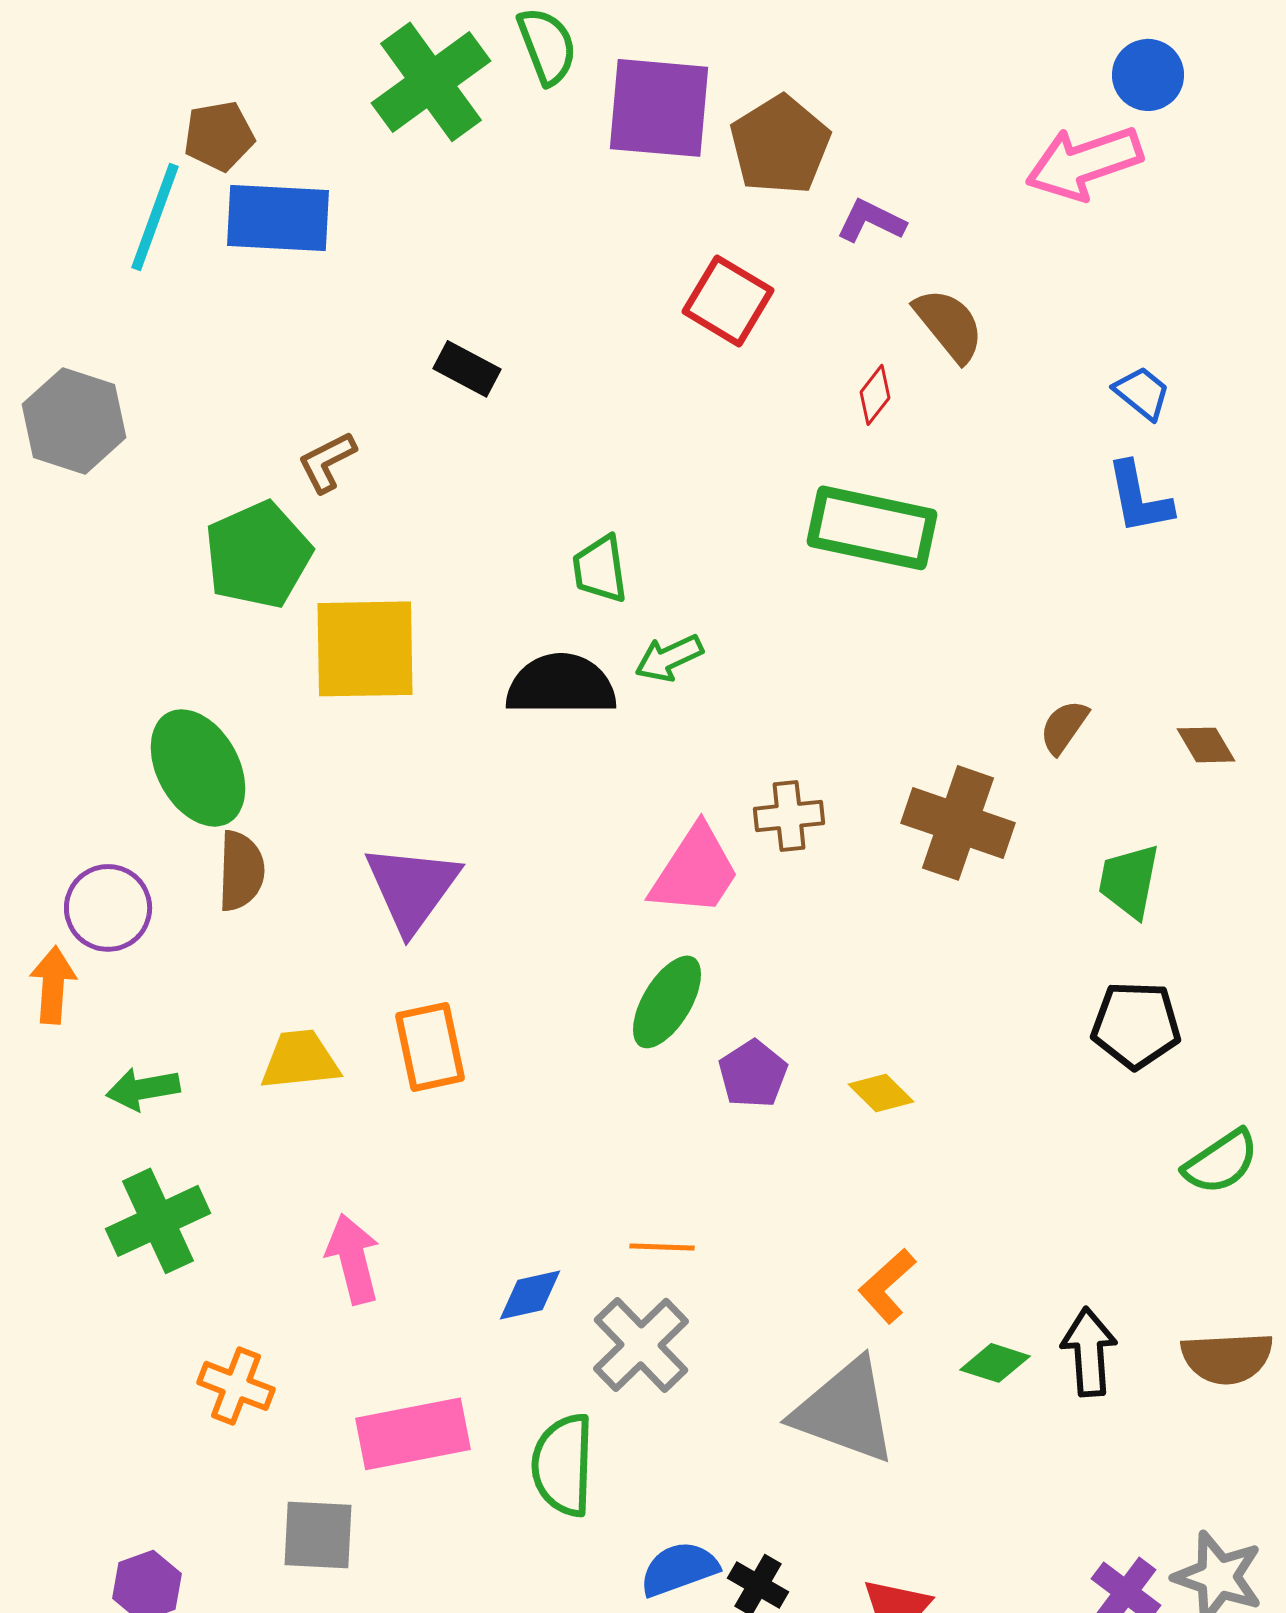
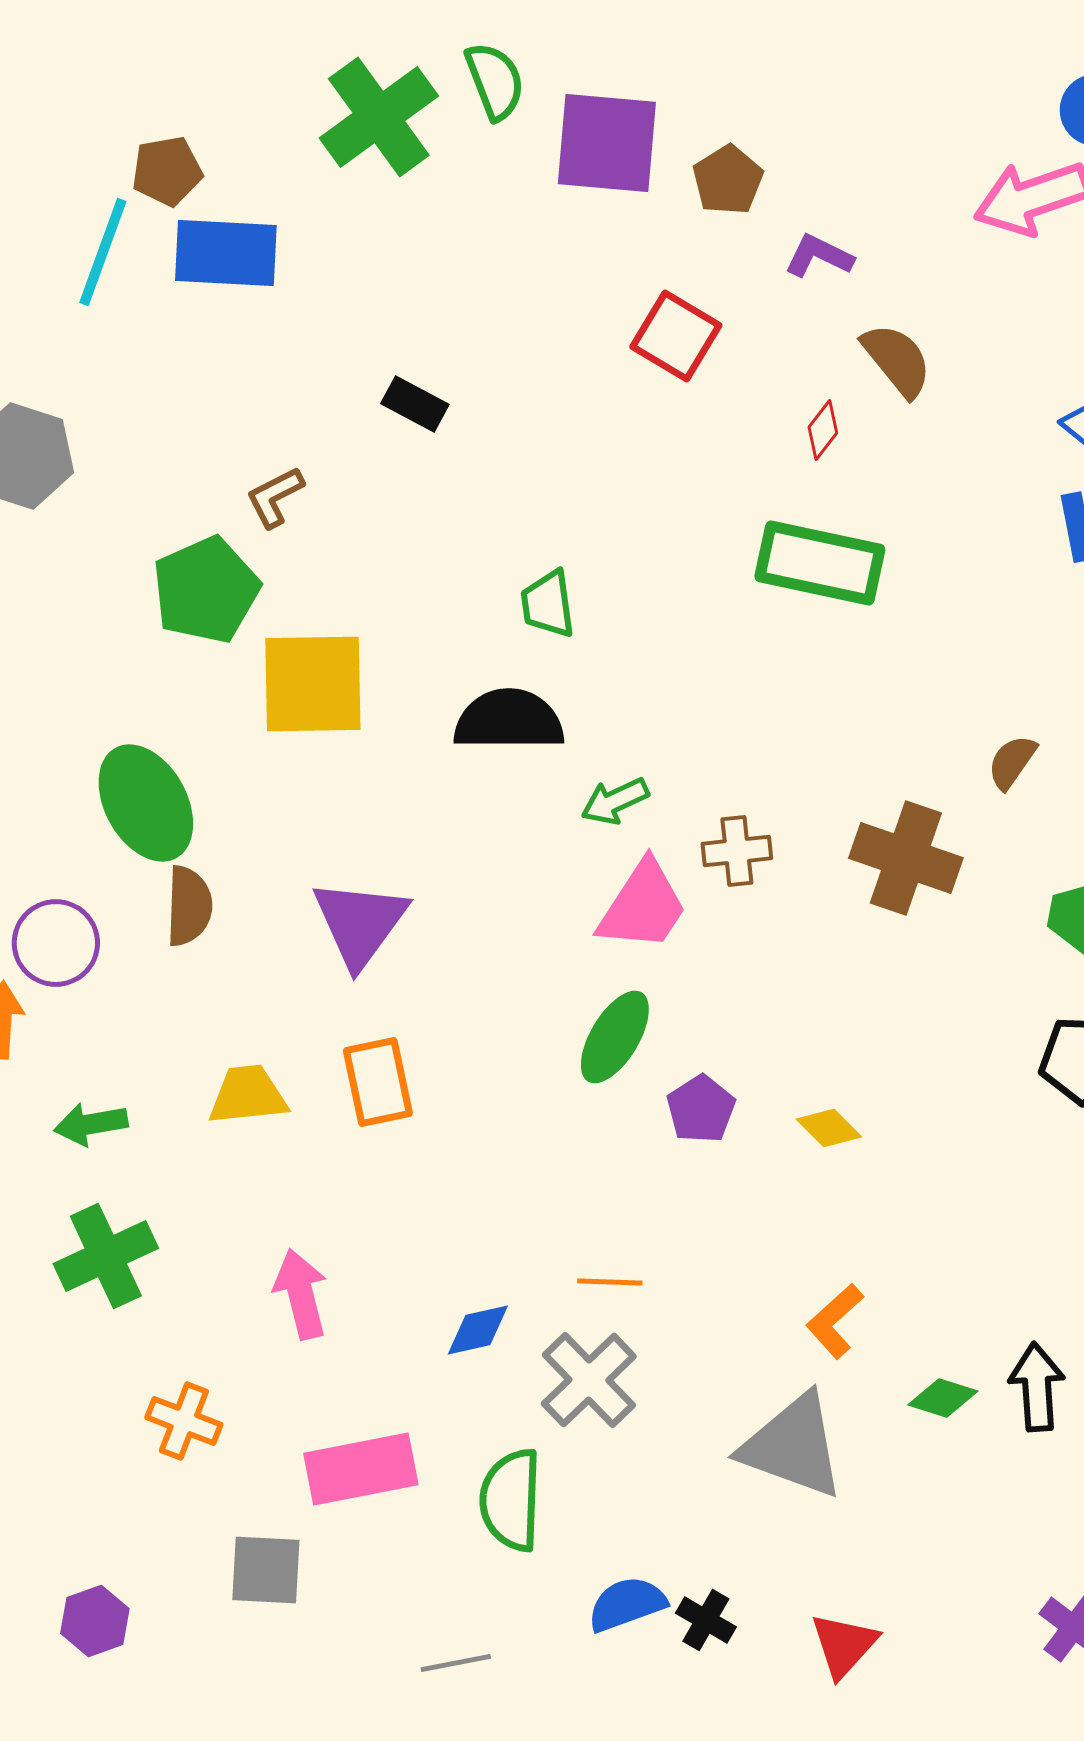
brown pentagon: (780, 145) -> (728, 180), size x0.7
green arrow: (669, 658) -> (615, 801), moved

